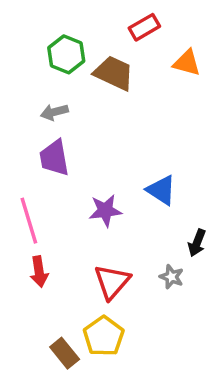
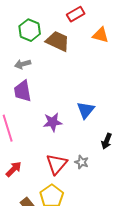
blue triangle: (161, 190) -> (86, 110), turned 36
red arrow: (39, 272) -> (14, 169), moved, turned -126
gray star: (171, 277) -> (82, 162), moved

